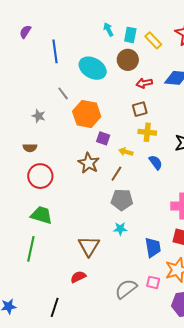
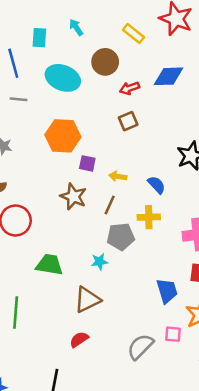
cyan rectangle: (130, 35) -> (39, 38), moved
gray line: (63, 93) -> (19, 99), moved, turned -40
yellow cross: (147, 132) -> (149, 217), moved
green trapezoid: (42, 215) -> (49, 265), moved
cyan star: (120, 229) -> (99, 262), moved
brown triangle: (89, 246) -> (87, 300), turned 40

